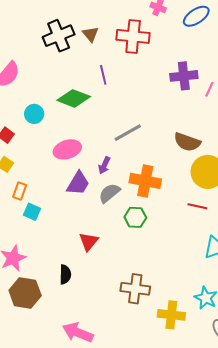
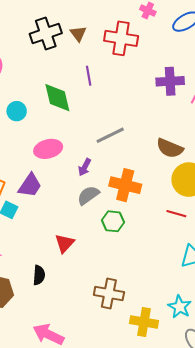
green diamond: (74, 98) -> (57, 98), turned 52
purple trapezoid: (78, 183) -> (30, 185), moved

